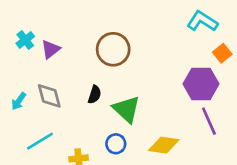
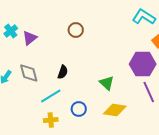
brown circle: (113, 49) -> (76, 30), moved, size x0.6
green triangle: (126, 109) -> (107, 83), moved, size x0.7
cyan line: (40, 141) -> (51, 96), moved

